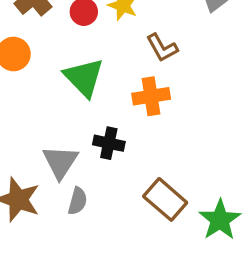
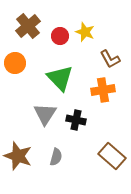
gray triangle: (60, 162) -> (45, 114), moved

